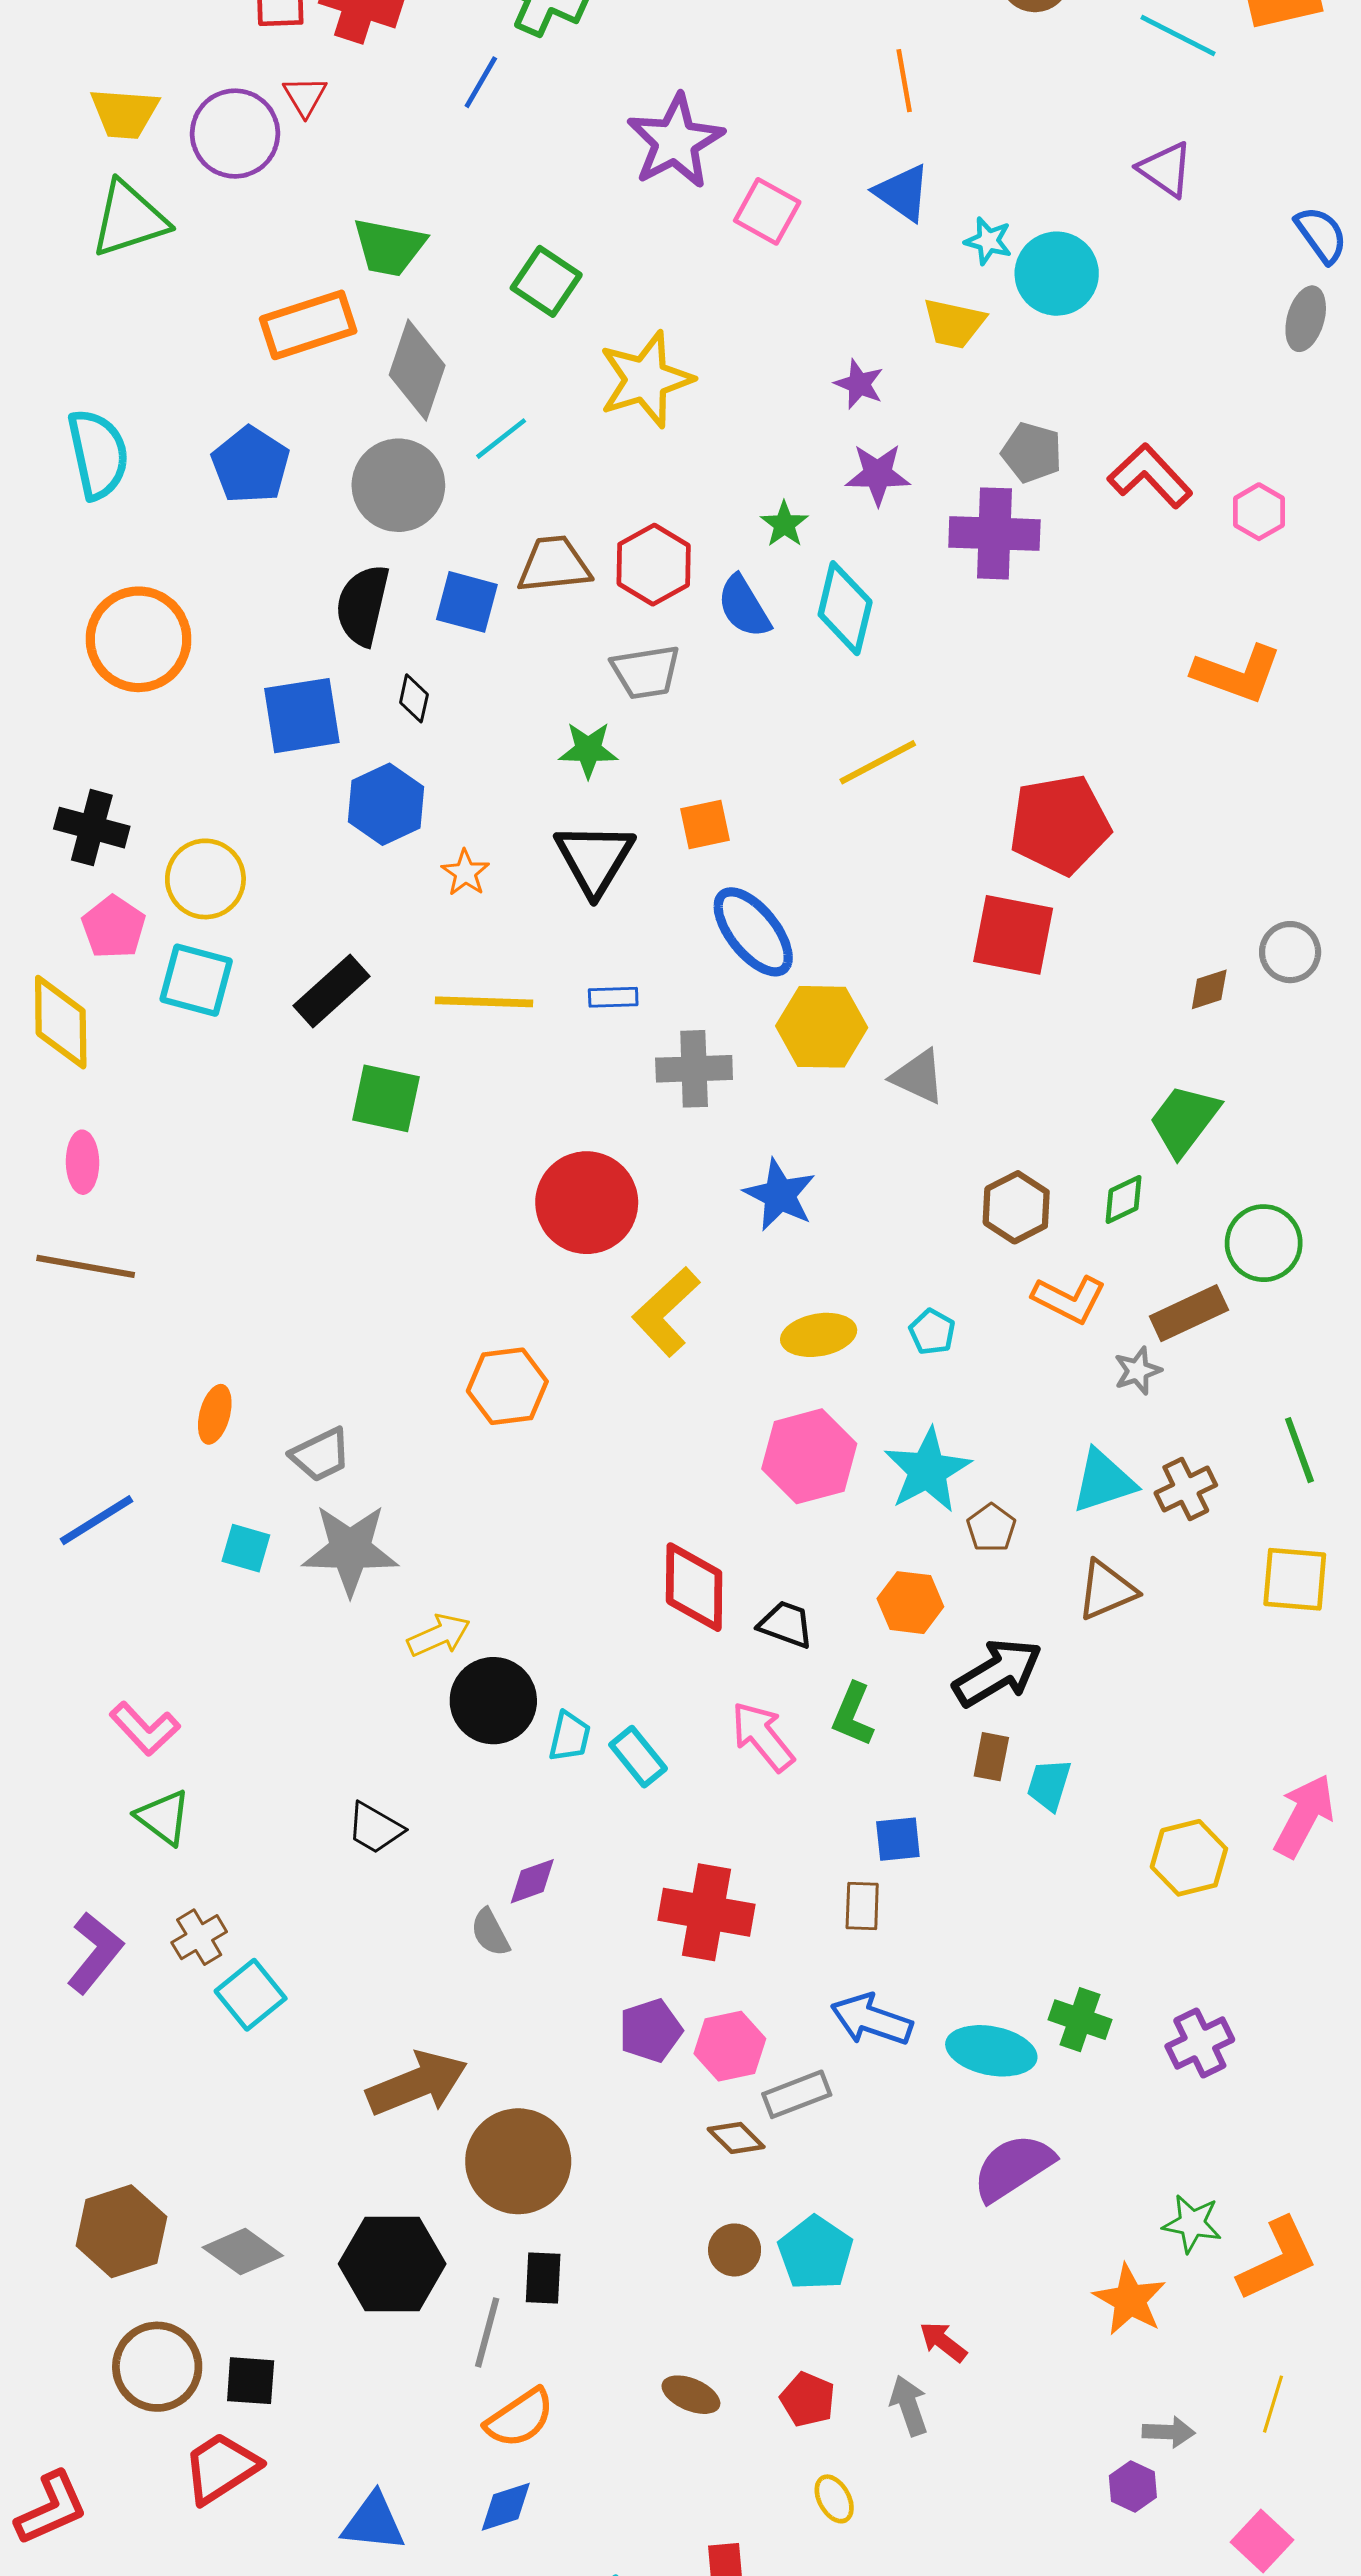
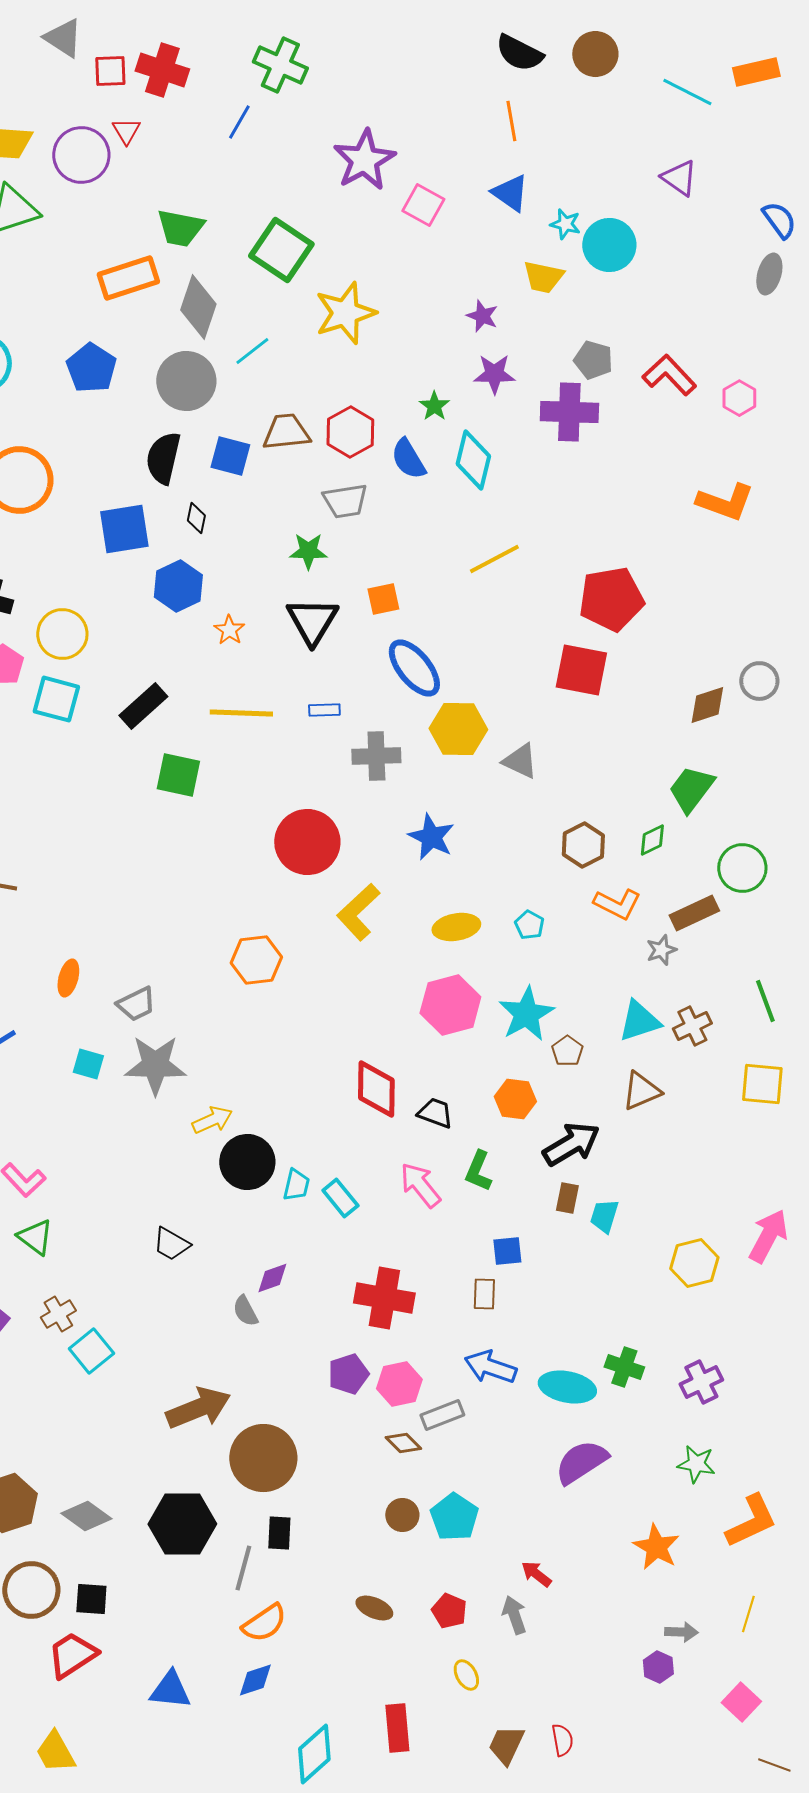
green square: (546, 281) -> (281, 250), size x1.4
brown diamond: (1209, 989) -> (707, 705), size x1.4
green star: (1192, 2224) -> (696, 1464), moved

